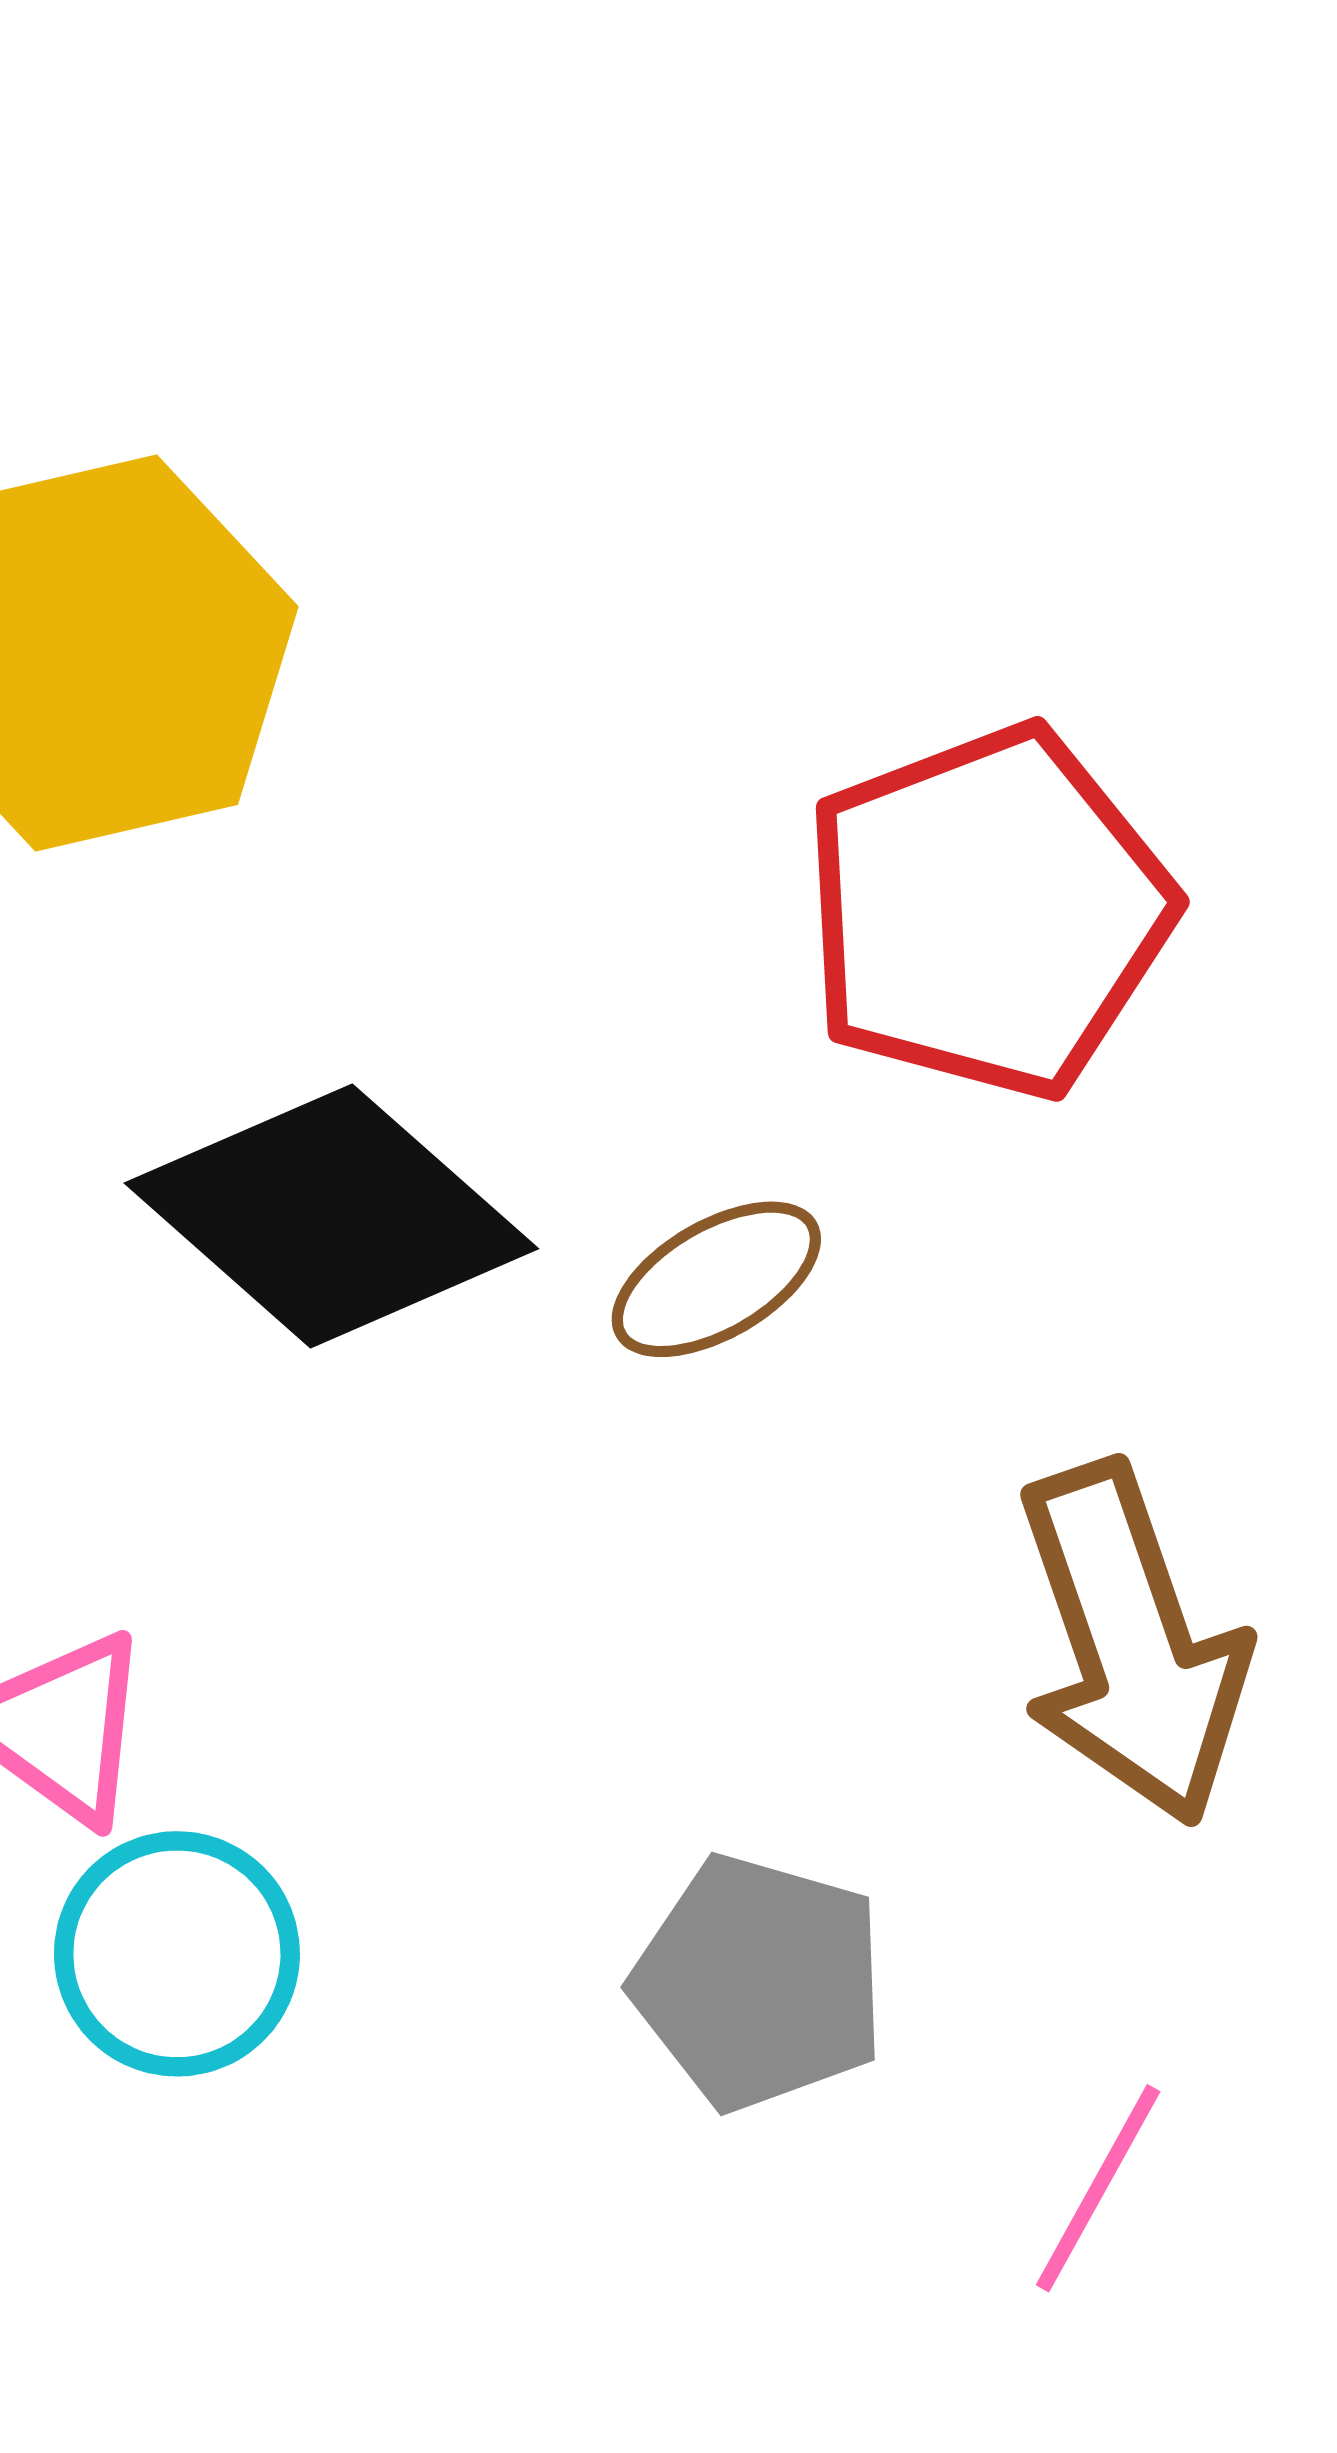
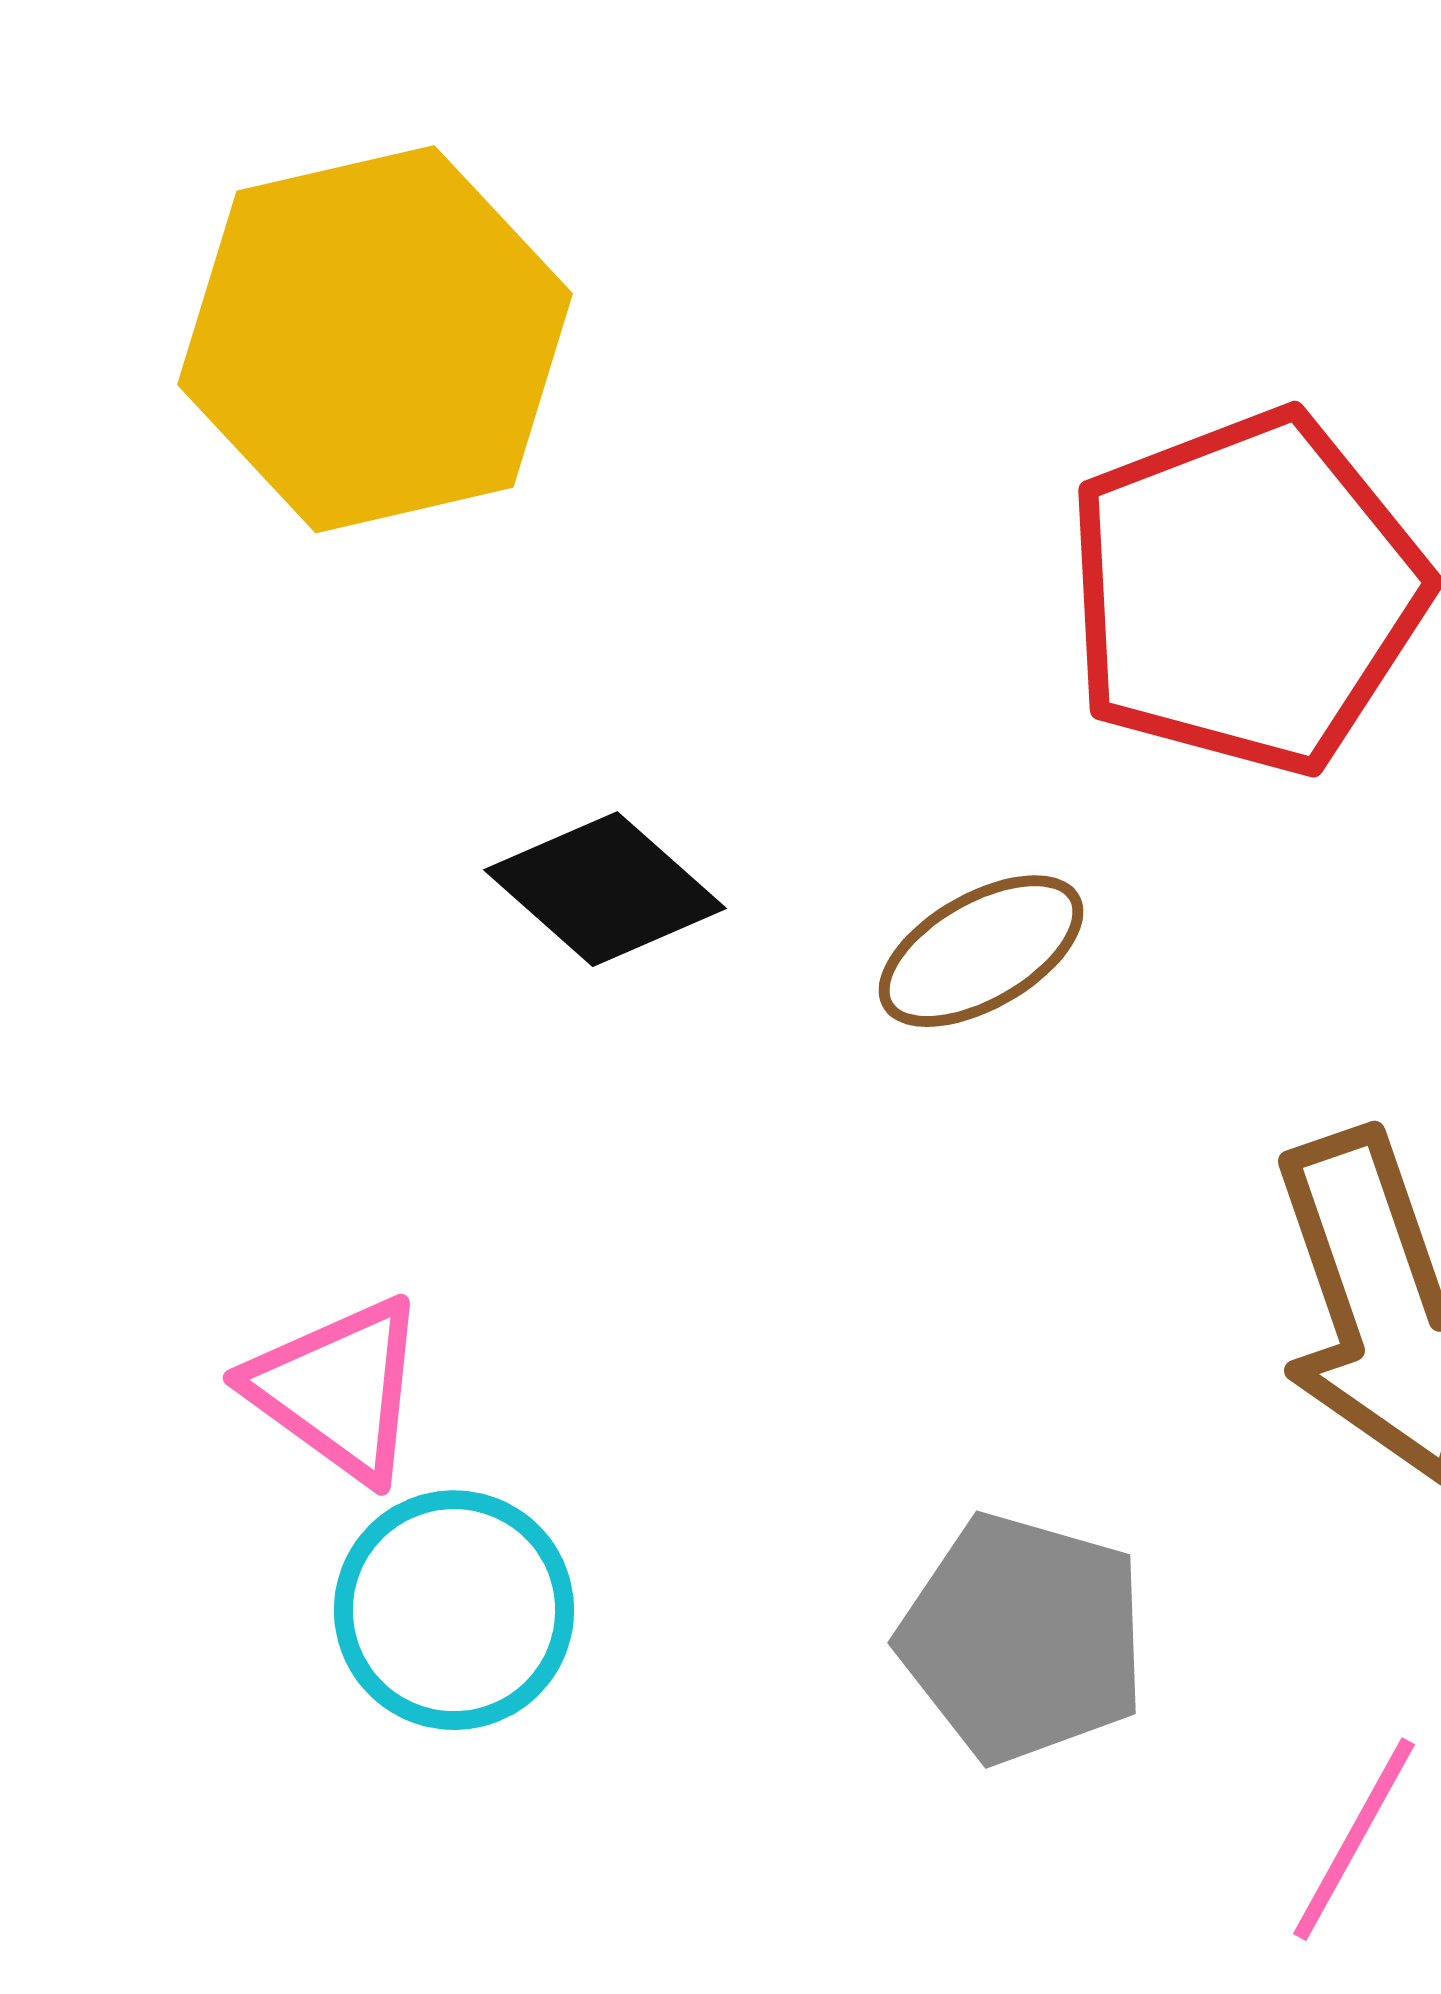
black diamond: (331, 1216) -> (605, 889), size x0.6

